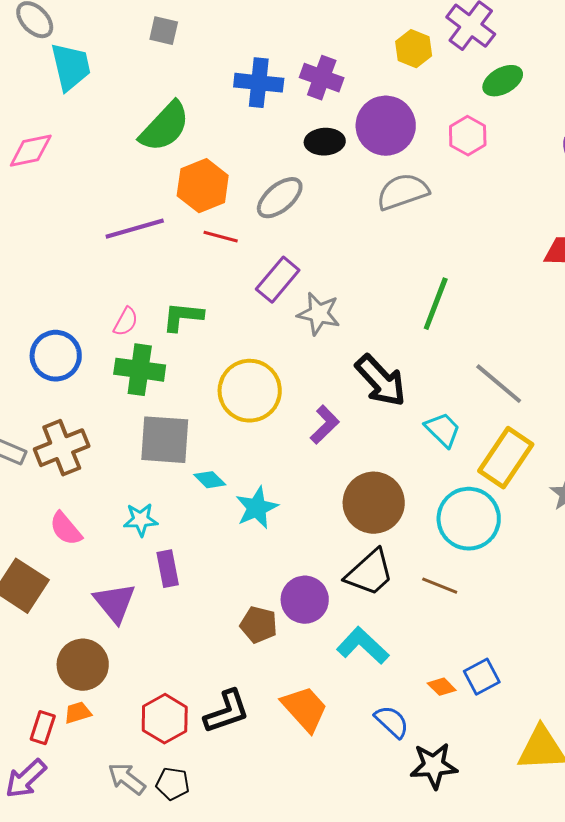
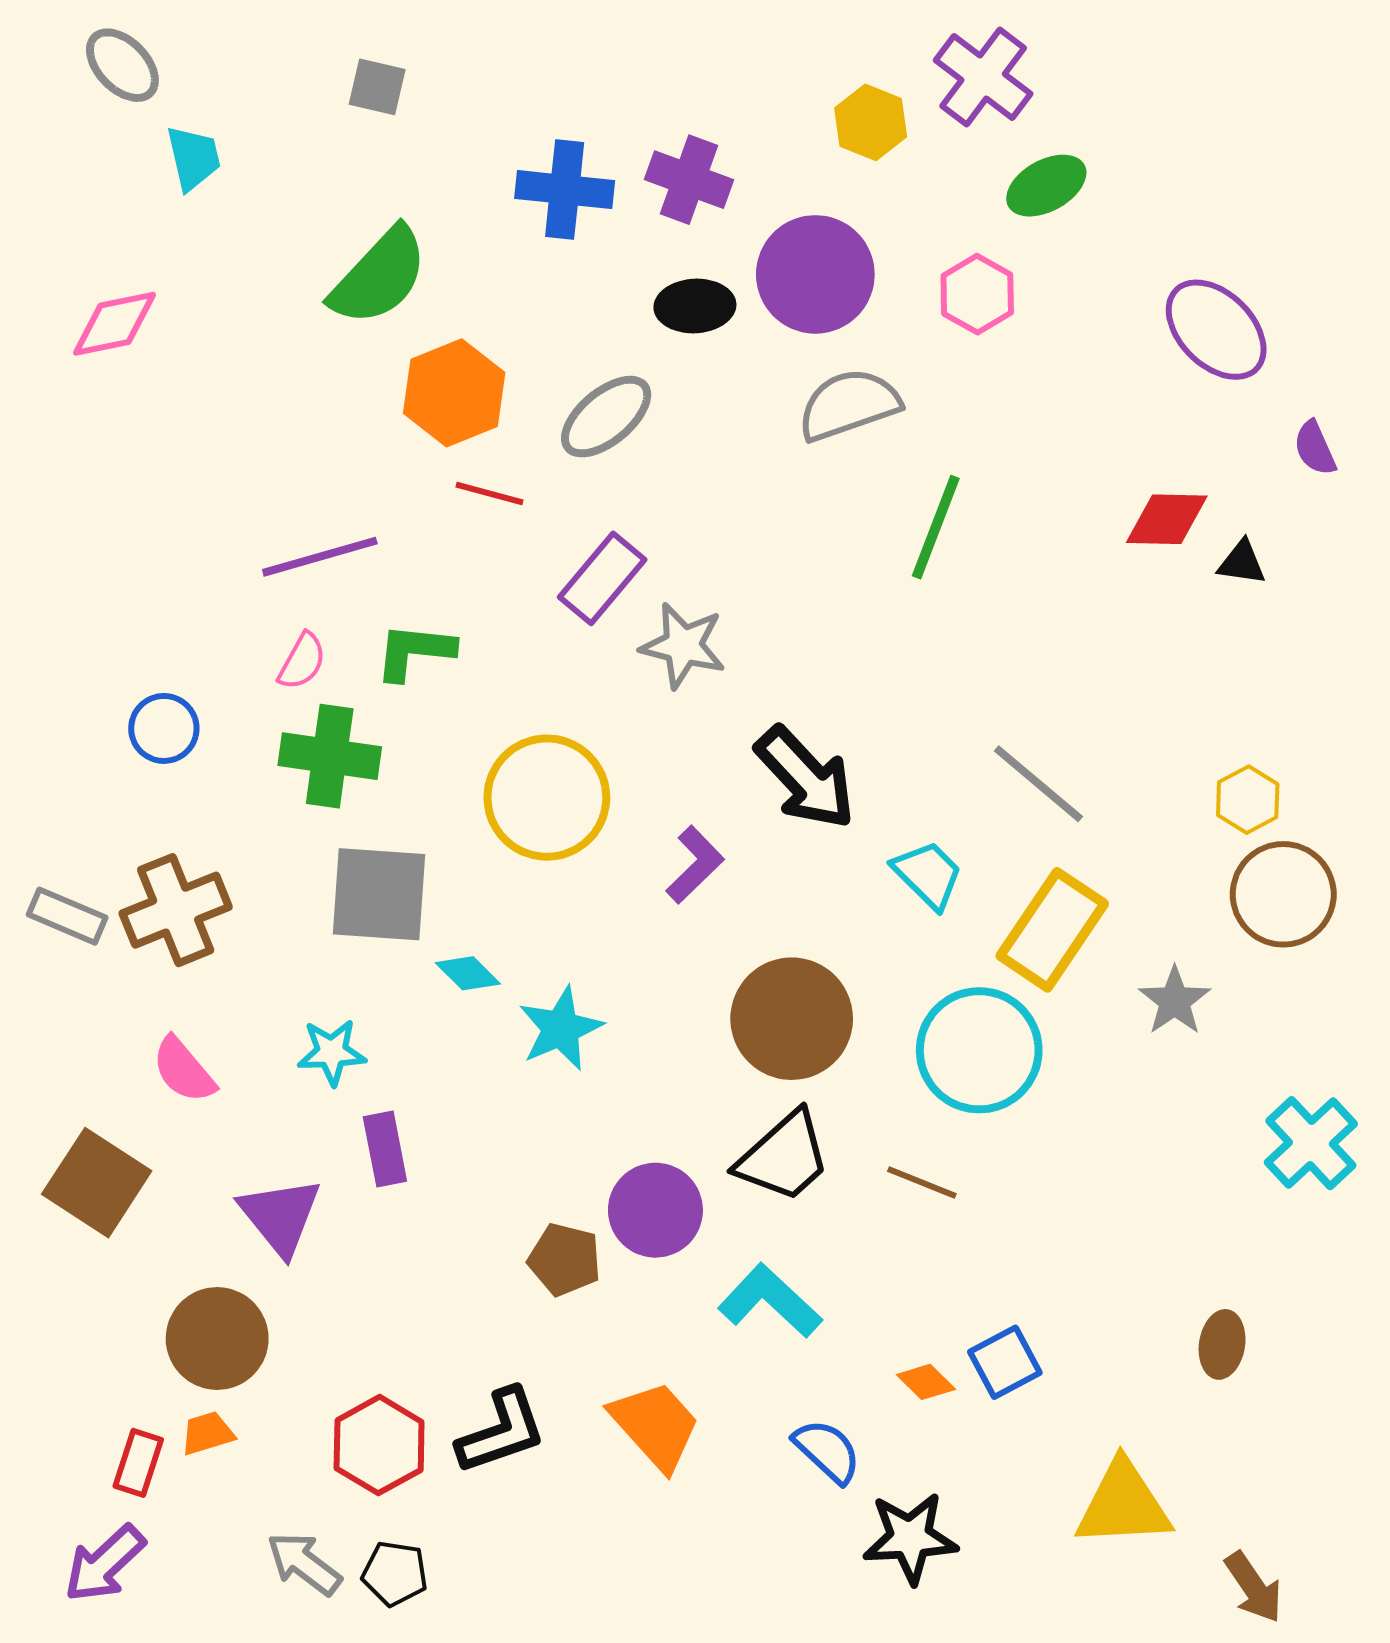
cyan trapezoid: (71, 67) -> (193, 158), size x0.7
purple line: (135, 229) -> (320, 557), moved
green line: (436, 304) -> (936, 527), moved
blue circle: (56, 356) -> (164, 728), size x0.7

